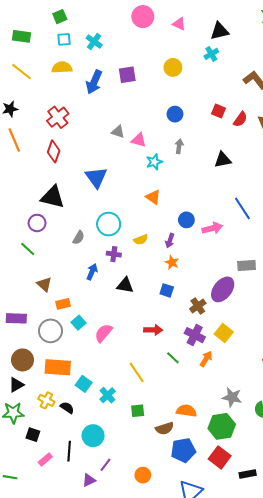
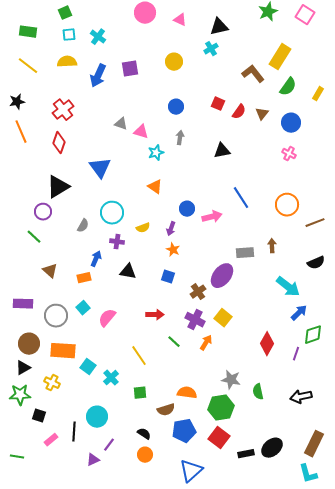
black triangle: (53, 197) -> (58, 187), turned -45
orange rectangle: (63, 304) -> (84, 278), moved
black semicircle: (67, 408) -> (144, 434), moved

